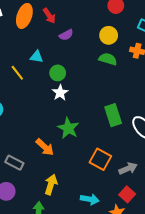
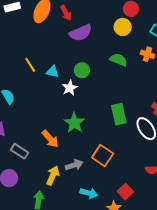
purple semicircle: (66, 35) -> (81, 33), size x1.6
yellow circle: (109, 35) -> (123, 27), moved
cyan triangle: (36, 57) -> (53, 72), moved
green circle: (58, 73) -> (82, 70), moved
gray arrow: (128, 168) -> (74, 165), moved

